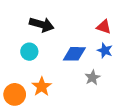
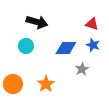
orange star: (42, 87) -> (46, 84), moved

